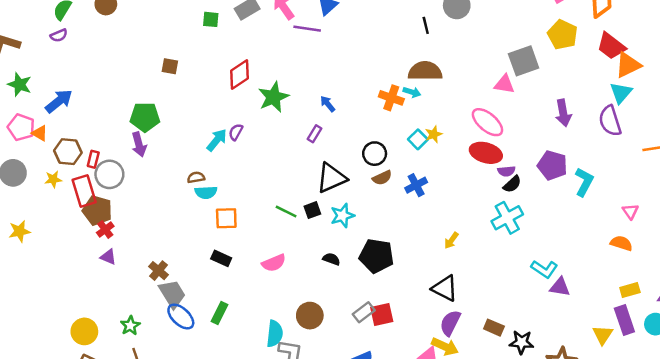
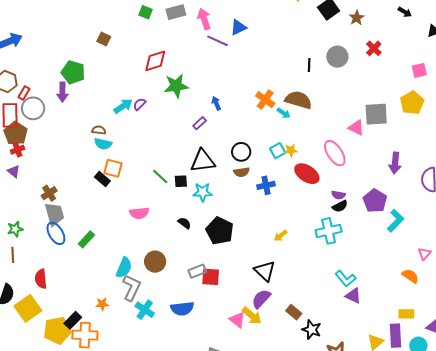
orange cross: (391, 98) -> (265, 100), moved
red ellipse: (486, 153) -> (307, 174), moved
black rectangle: (221, 258) -> (102, 179), moved

